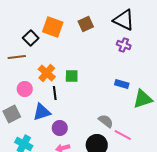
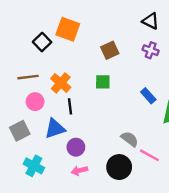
black triangle: (124, 20) -> (151, 21), size x0.7
brown square: (86, 24) -> (110, 50), moved
brown line: (17, 57) -> (28, 77), moved
green square: (72, 76) -> (103, 82), moved
blue rectangle: (122, 84) -> (148, 96), turned 32

